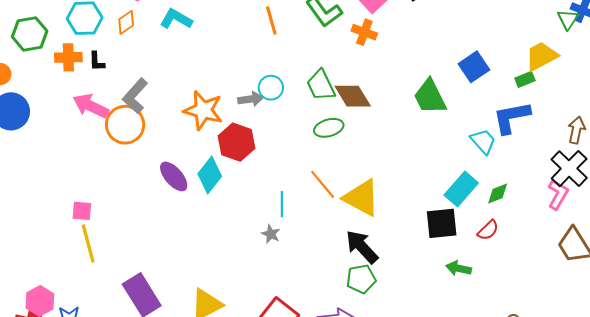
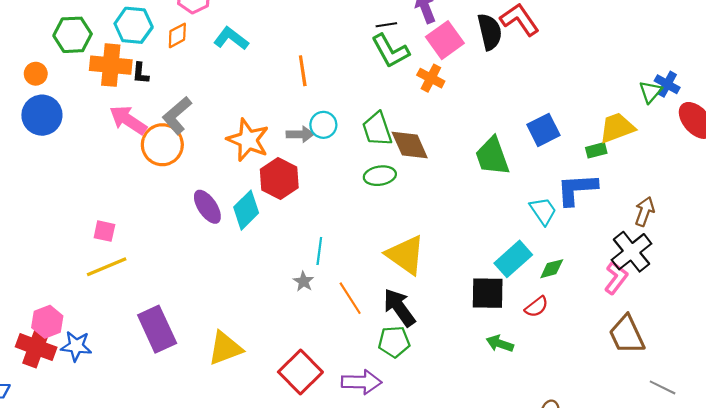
orange line: (271, 20) -> (303, 71), moved
orange cross: (68, 57) -> (111, 65), size x1.4
orange line: (323, 184) -> (350, 298), moved
yellow line: (88, 243) -> (107, 267), turned 75

